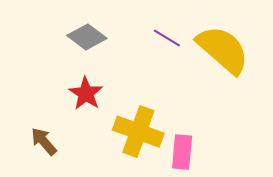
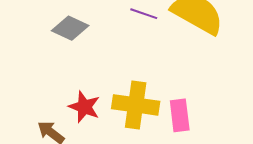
red star: (86, 93) -> (84, 107), moved

